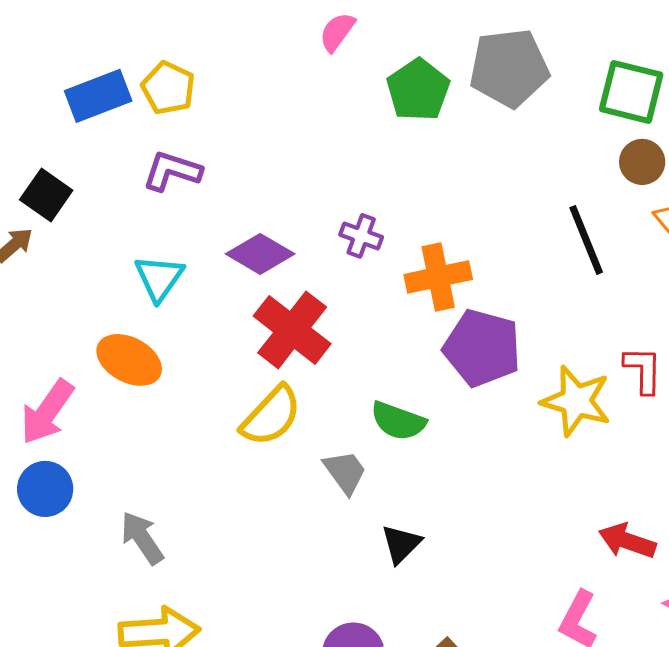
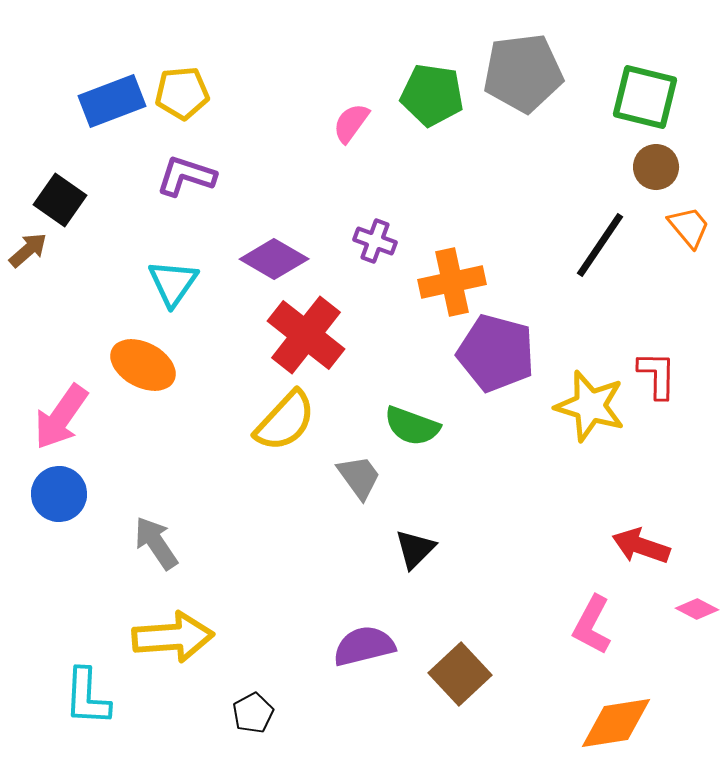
pink semicircle: (337, 32) -> (351, 123), moved
yellow pentagon: (168, 88) -> (182, 93), turned -30
green pentagon: (418, 90) -> (432, 95), turned -30
black line: (586, 240) -> (600, 245), turned 56

